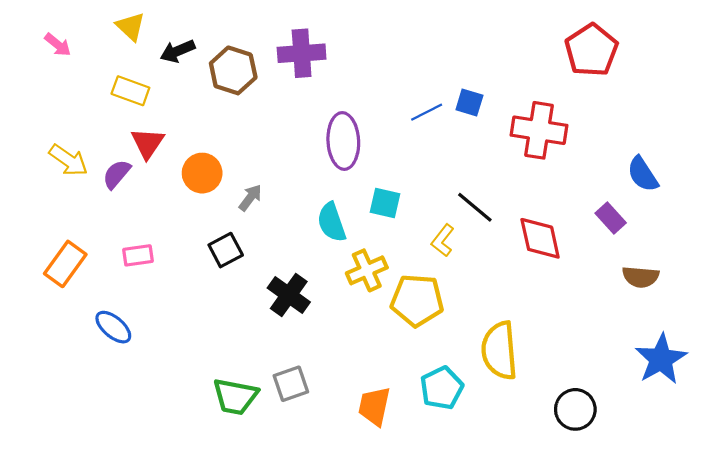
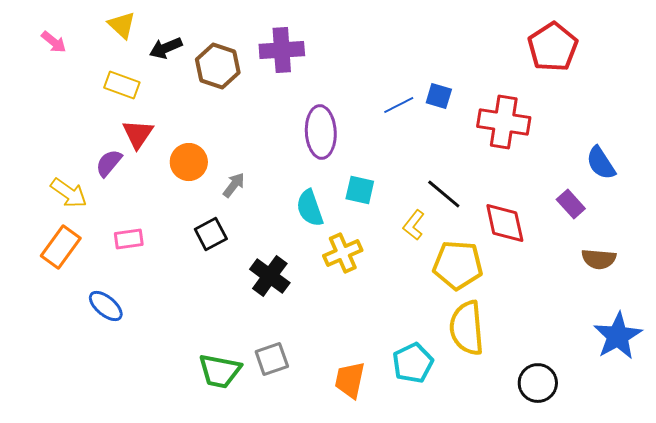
yellow arrow: (68, 160) -> (69, 193), moved
yellow pentagon: (417, 300) -> (458, 265), moved

